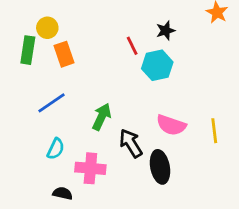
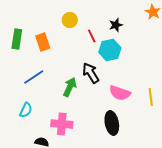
yellow circle: (47, 28) -> (70, 20), moved
black arrow: (131, 143) -> (91, 73), moved
cyan semicircle: (56, 149) -> (26, 110), moved

